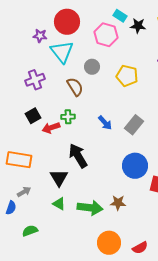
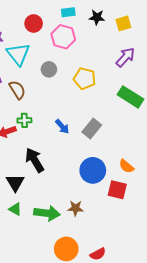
cyan rectangle: (120, 16) -> (68, 12), moved, turned -40
red circle: (67, 22) -> (34, 23), moved, size x0.7
black star: (138, 26) -> (97, 17), moved
brown semicircle: (75, 87) -> (17, 90), moved

